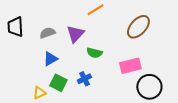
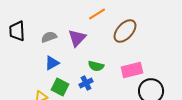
brown ellipse: (138, 27) -> (125, 31), moved
green semicircle: (94, 53) -> (96, 66), moved

